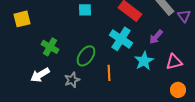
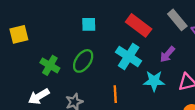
green ellipse: (86, 56) -> (83, 61), moved
cyan star: (144, 61) -> (154, 81), turned 30

